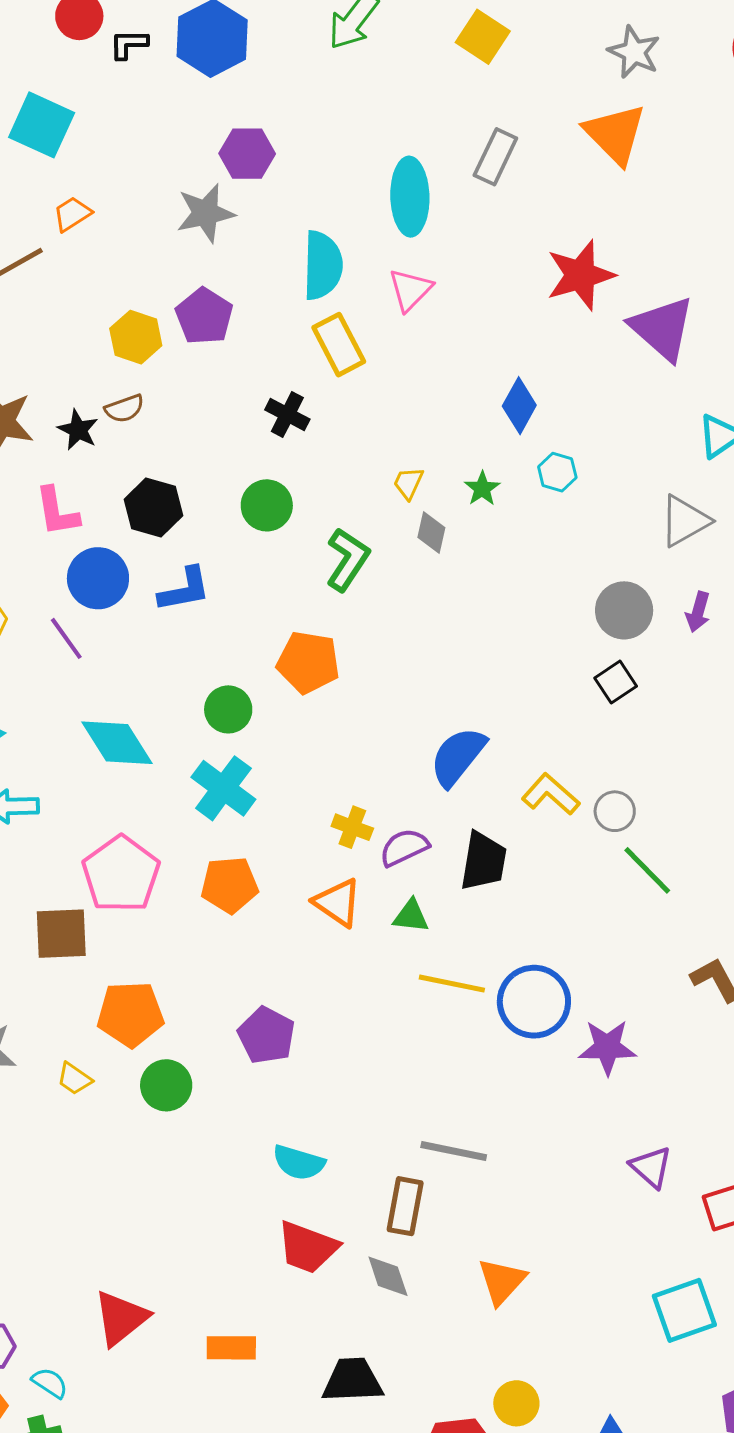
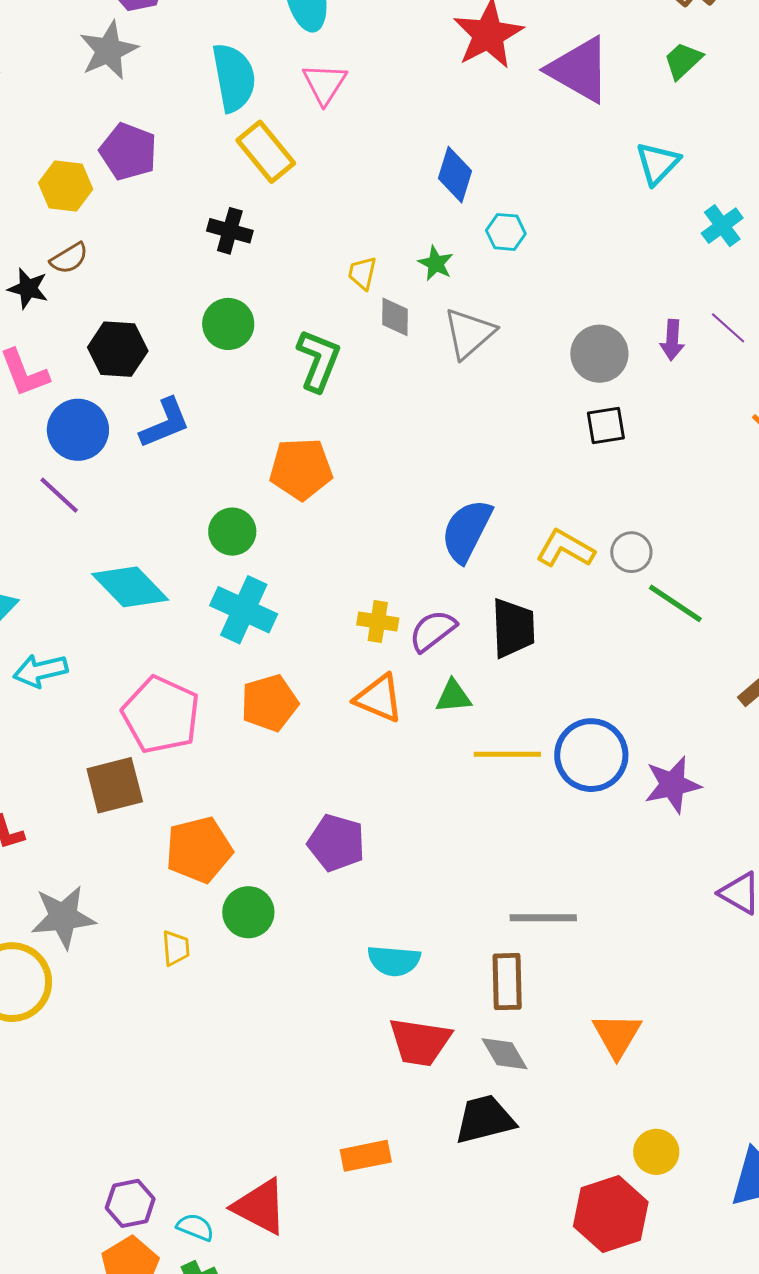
gray triangle: (685, 521) -> (469, 333), moved
black square: (616, 682) -> (606, 426), turned 36
yellow trapezoid: (74, 1079) -> (176, 948), moved, turned -117
red triangle: (121, 1318) -> (260, 1207), moved, turned -42
black trapezoid: (353, 1380) -> (485, 1119), moved

